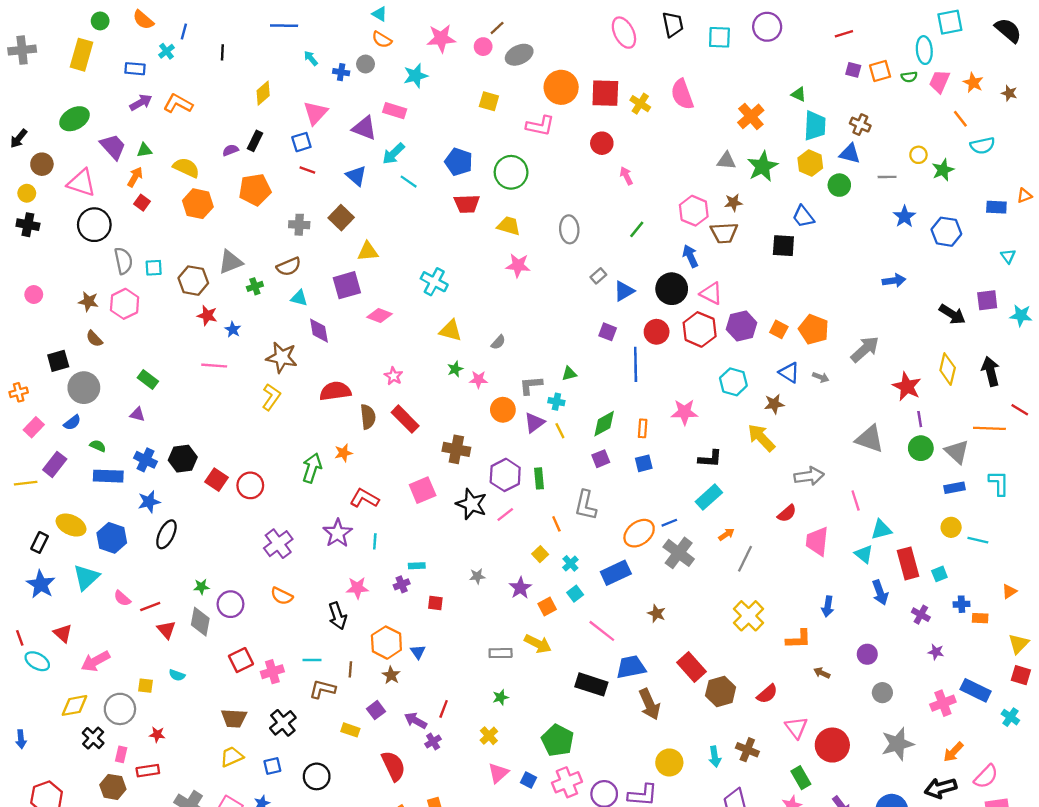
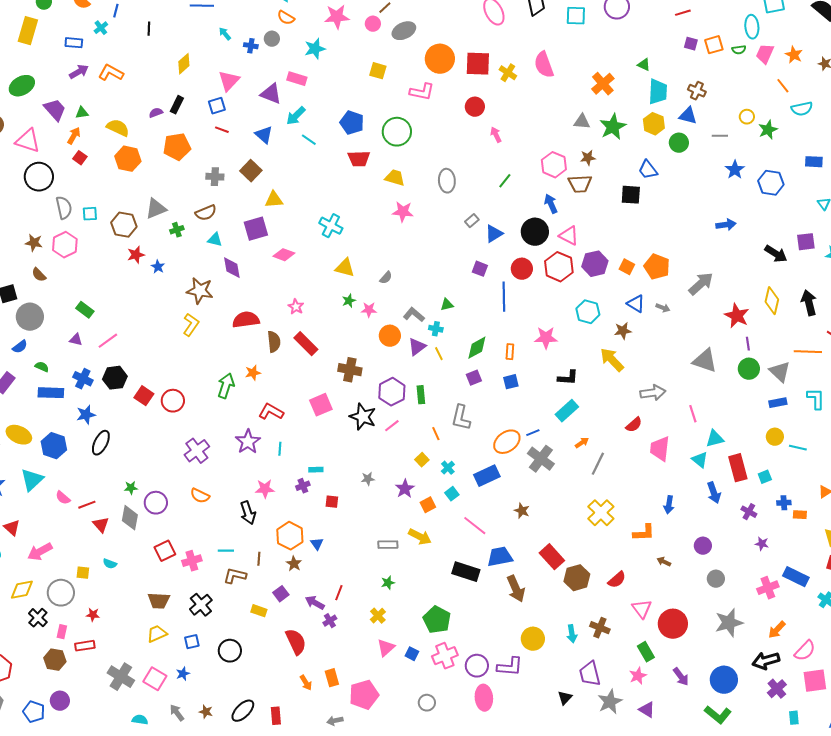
red star: (207, 315) -> (136, 255), turned -30
pink line: (214, 366) -> (108, 341), moved, turned -40
gray L-shape: (531, 385) -> (414, 315), turned 45

